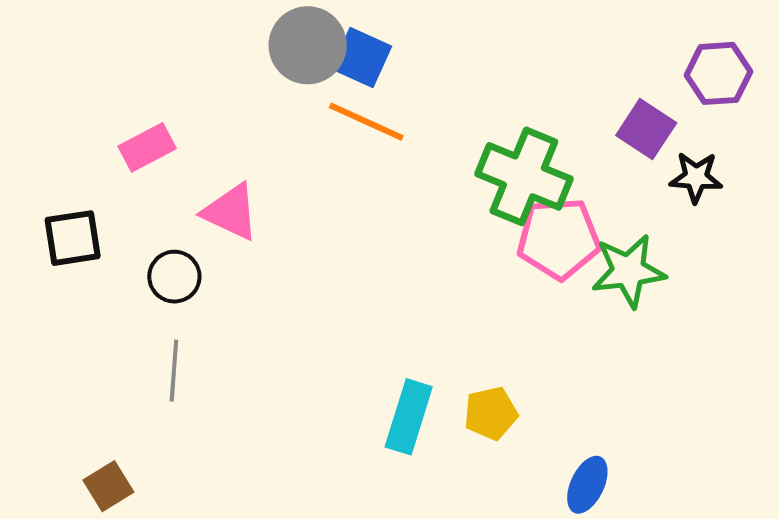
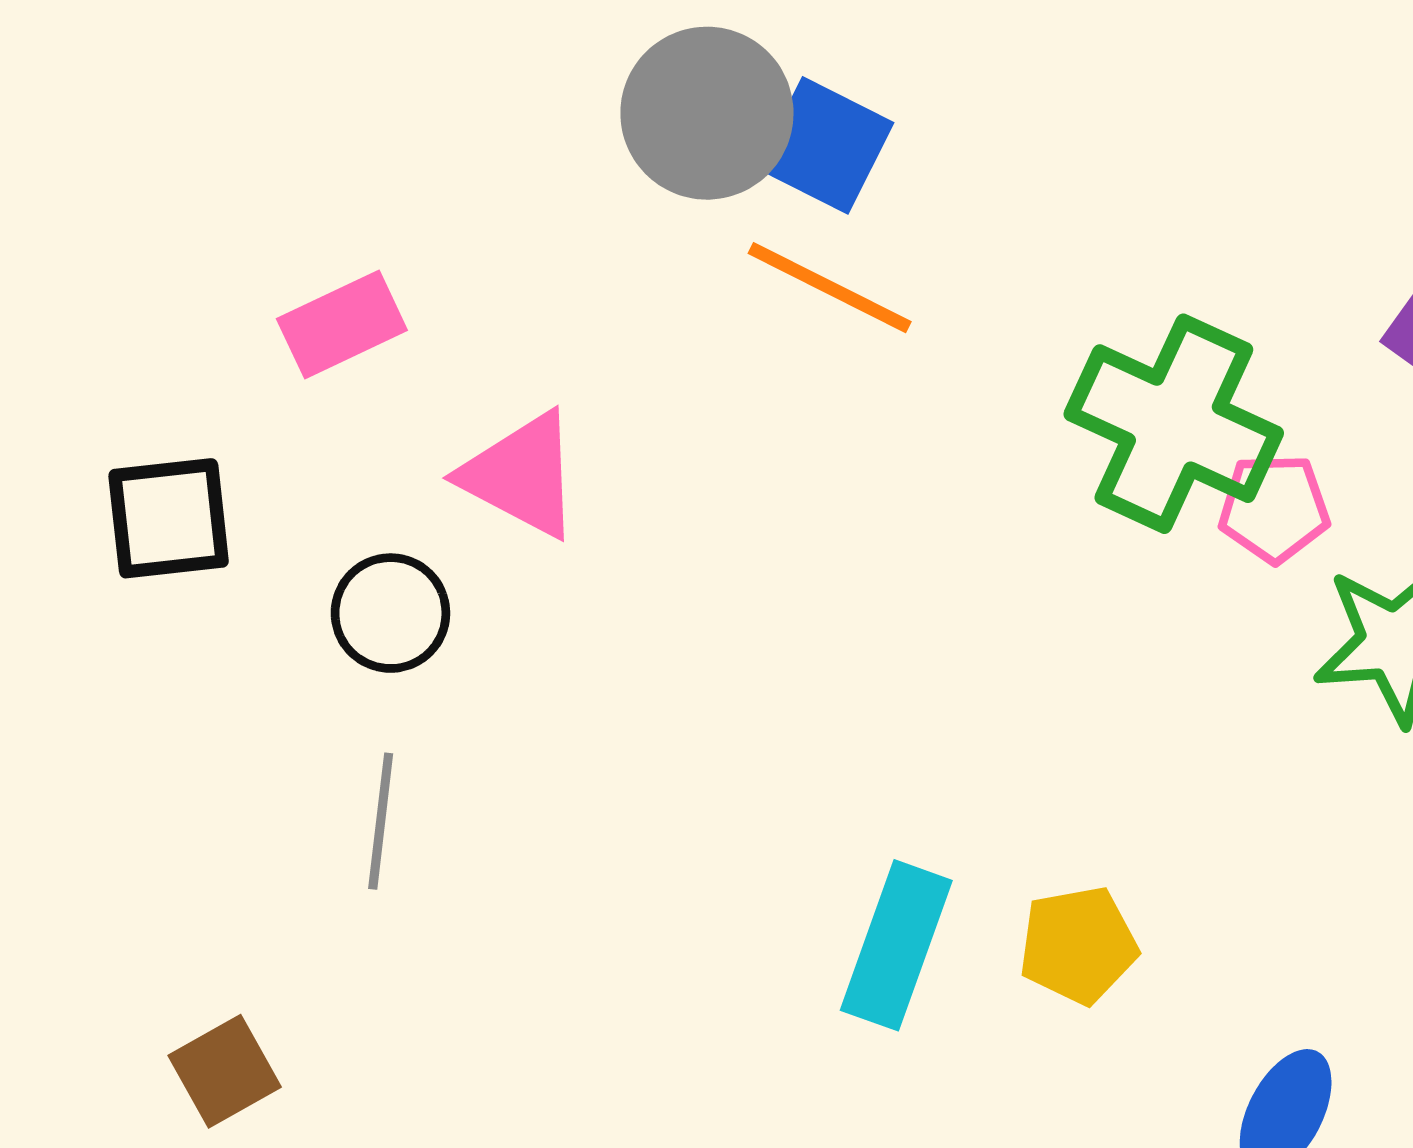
pink pentagon: (559, 239) -> (1274, 508), moved, size x0.6

